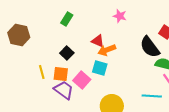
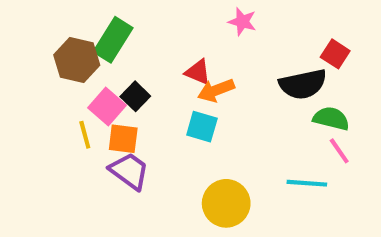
green rectangle: (67, 19) -> (113, 40), moved, size x1.5
brown hexagon: (19, 35) -> (77, 60), moved
black semicircle: (150, 47) -> (303, 84), turned -65
pink square: (82, 80) -> (107, 106), moved

